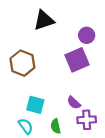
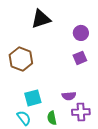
purple square: (77, 60) -> (80, 58), moved, size x0.6
purple semicircle: (74, 103) -> (69, 96), turned -48
cyan square: (35, 105) -> (33, 98), turned -30

